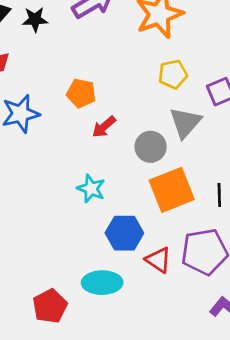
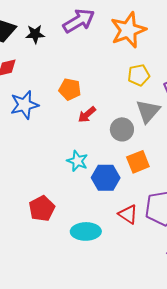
orange square: (172, 190) -> (138, 162), size x0.7
blue hexagon: (124, 233) -> (106, 178), moved
red pentagon: (50, 306) -> (42, 209), moved

